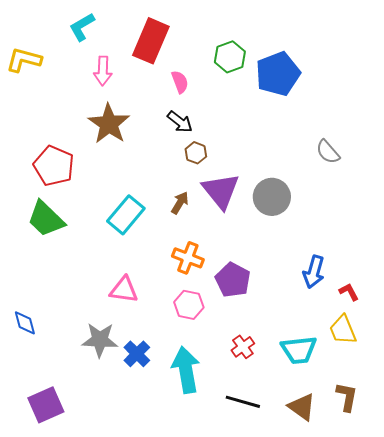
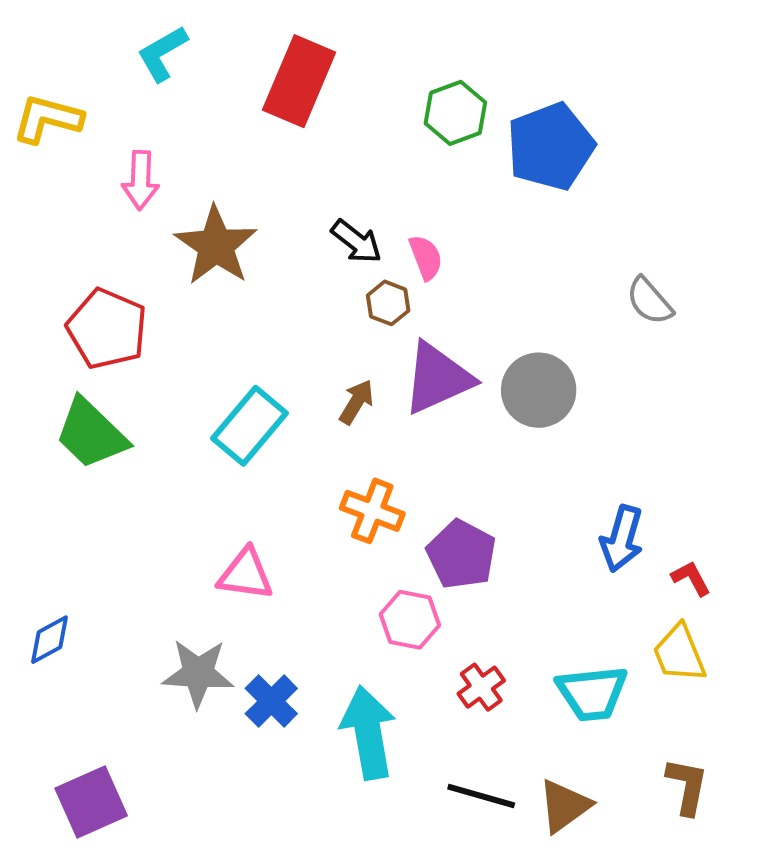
pink arrow: (103, 71) -> (141, 180), moved
pink semicircle: (180, 82) -> (426, 257), moved
purple triangle: (221, 191) -> (438, 378), turned 45
pink hexagon: (189, 305) -> (410, 620), moved
blue diamond: (25, 323) -> (50, 640), turned 76
brown triangle: (302, 407) -> (564, 806), moved, turned 48

